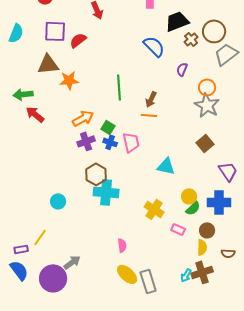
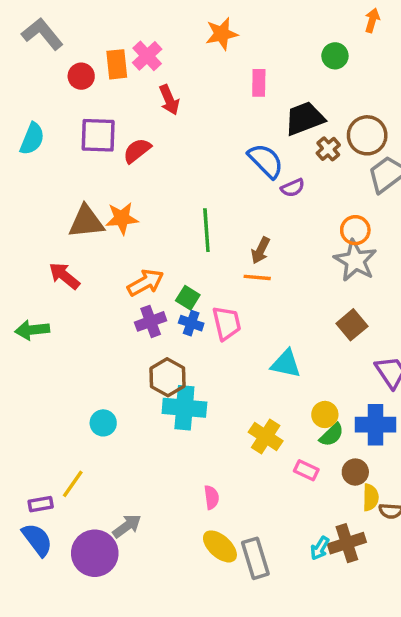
brown triangle: (48, 64) -> (86, 222), moved
purple semicircle: (182, 69) -> (293, 188), moved, turned -136
green arrow: (23, 94) -> (32, 330), moved
yellow semicircle: (202, 247) -> (371, 497), moved

